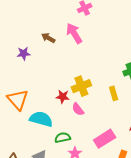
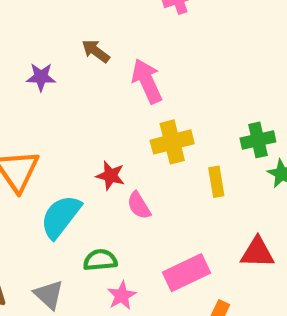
pink arrow: (74, 33) -> (147, 81), moved
yellow cross: (81, 86) -> (172, 142), moved
cyan semicircle: (41, 119) -> (61, 217), turned -75

